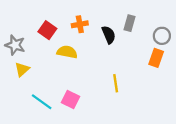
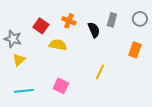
orange cross: (80, 24) -> (69, 21), turned 32
gray circle: (162, 36) -> (140, 19), moved
yellow line: (116, 83) -> (100, 72), turned 35
cyan line: (42, 102) -> (24, 91), moved, turned -42

